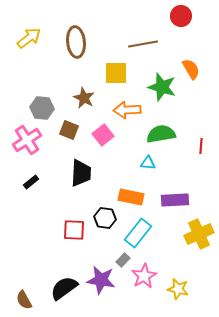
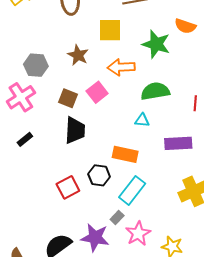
orange semicircle: (191, 69) -> (185, 26), turned 140
brown square: (69, 130) -> (68, 98), moved
purple rectangle: (175, 200) -> (178, 143), moved
red square: (74, 230) -> (68, 187), turned -30

